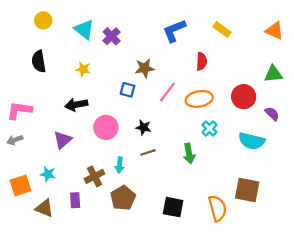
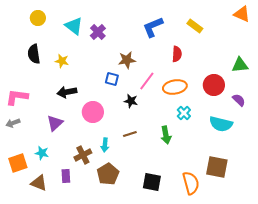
orange triangle: (274, 31) -> (242, 14), moved
yellow star: (83, 69) -> (62, 61), moved
black star: (143, 127) -> (131, 101), moved

